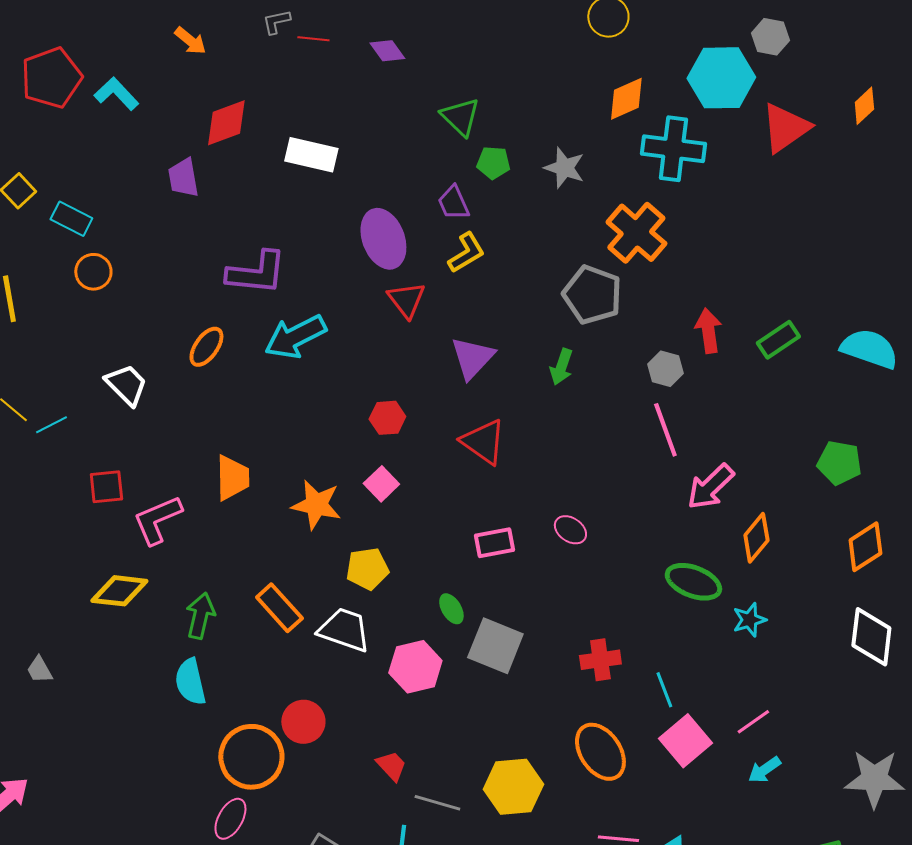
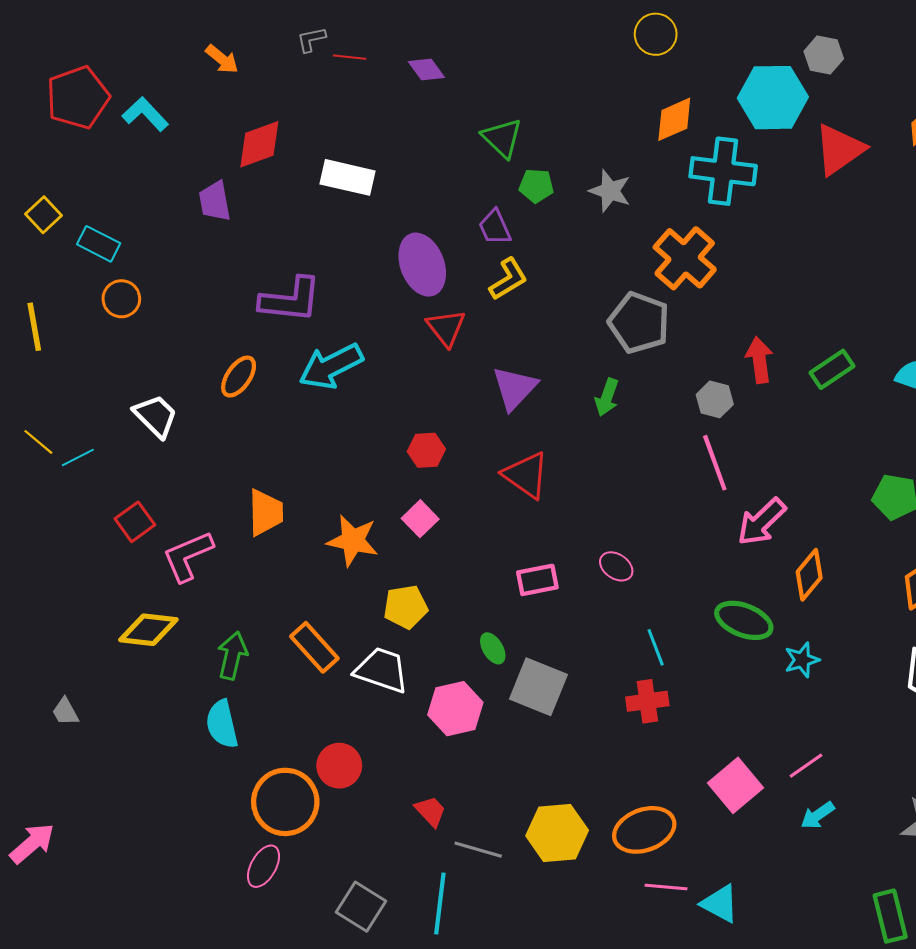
red square: (106, 487) -> (135, 522), turned -30
cyan line: (664, 690) -> (656, 647), moved
orange ellipse: (600, 752) -> (644, 830), moved, turned -76

